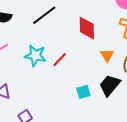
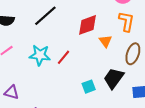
red diamond: (87, 28) -> (87, 25), turned 75
orange triangle: (107, 55) -> (105, 41), moved

